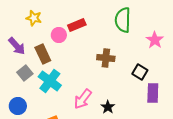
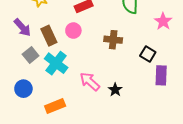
pink circle: (59, 35) -> (73, 31), moved
pink arrow: (83, 99) -> (90, 82), turned 95

